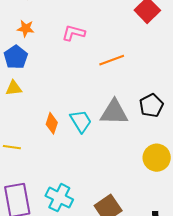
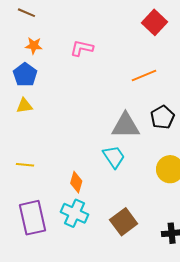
orange line: (112, 60) -> (144, 75), moved
cyan trapezoid: (81, 121) -> (114, 157), moved
orange diamond: (52, 123) -> (76, 182), moved

